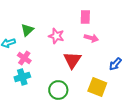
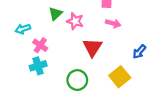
green triangle: (27, 30) -> (56, 14), moved
yellow square: (97, 87) -> (120, 77), turned 30

